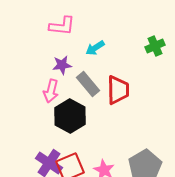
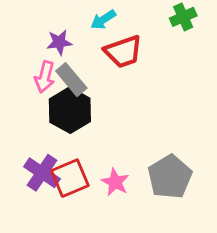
gray rectangle: (88, 84) -> (71, 80), moved
red trapezoid: (118, 90) -> (123, 52), moved, turned 72

